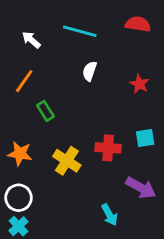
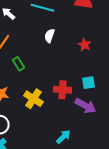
purple arrow: (141, 188) -> (85, 106), moved
cyan arrow: (110, 215) -> (63, 137), turned -105

